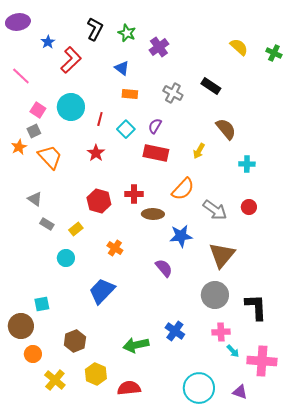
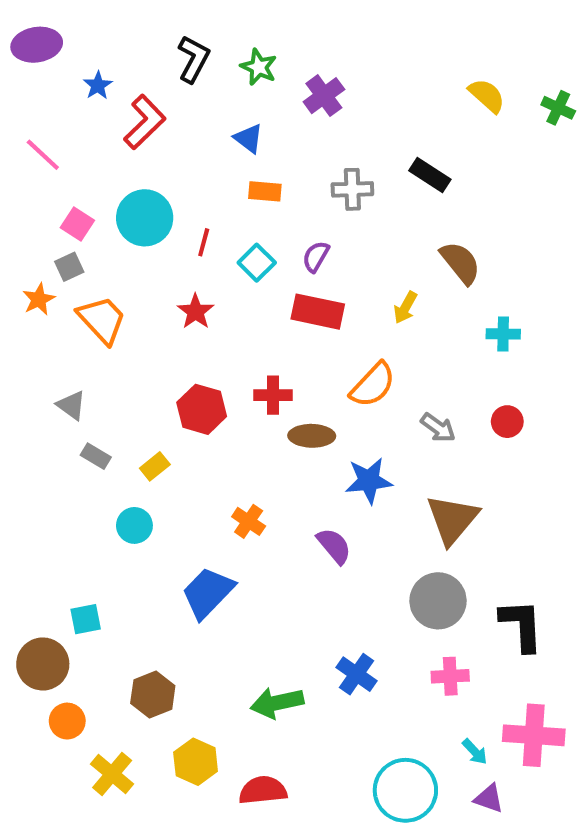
gray cross: (173, 93) -> (352, 189), turned -30
gray arrow: (215, 210) -> (438, 428), size x0.7
orange cross: (115, 248) -> (249, 521), moved
cyan arrow: (233, 351) -> (475, 752), moved

